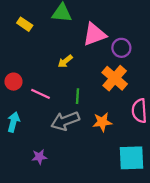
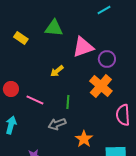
gray arrow: (65, 121) -> (57, 124), size x0.7
orange star: (102, 122) -> (84, 139), moved, turned -30

